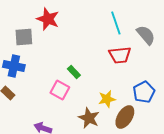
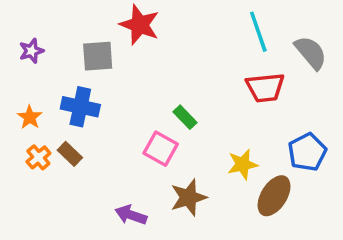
brown star: (89, 118) -> (189, 197), moved, turned 30

